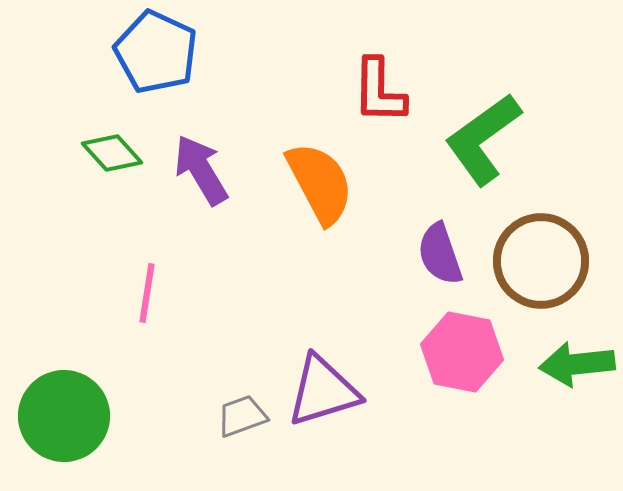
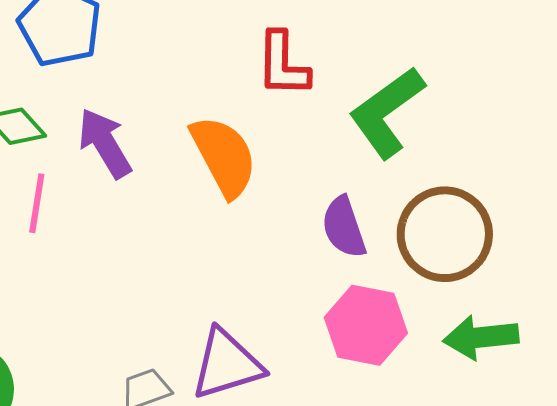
pink line: (147, 293) -> (37, 203), moved

